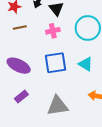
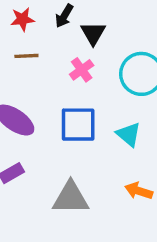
pink cross: (53, 31) -> (82, 70), turned -32

